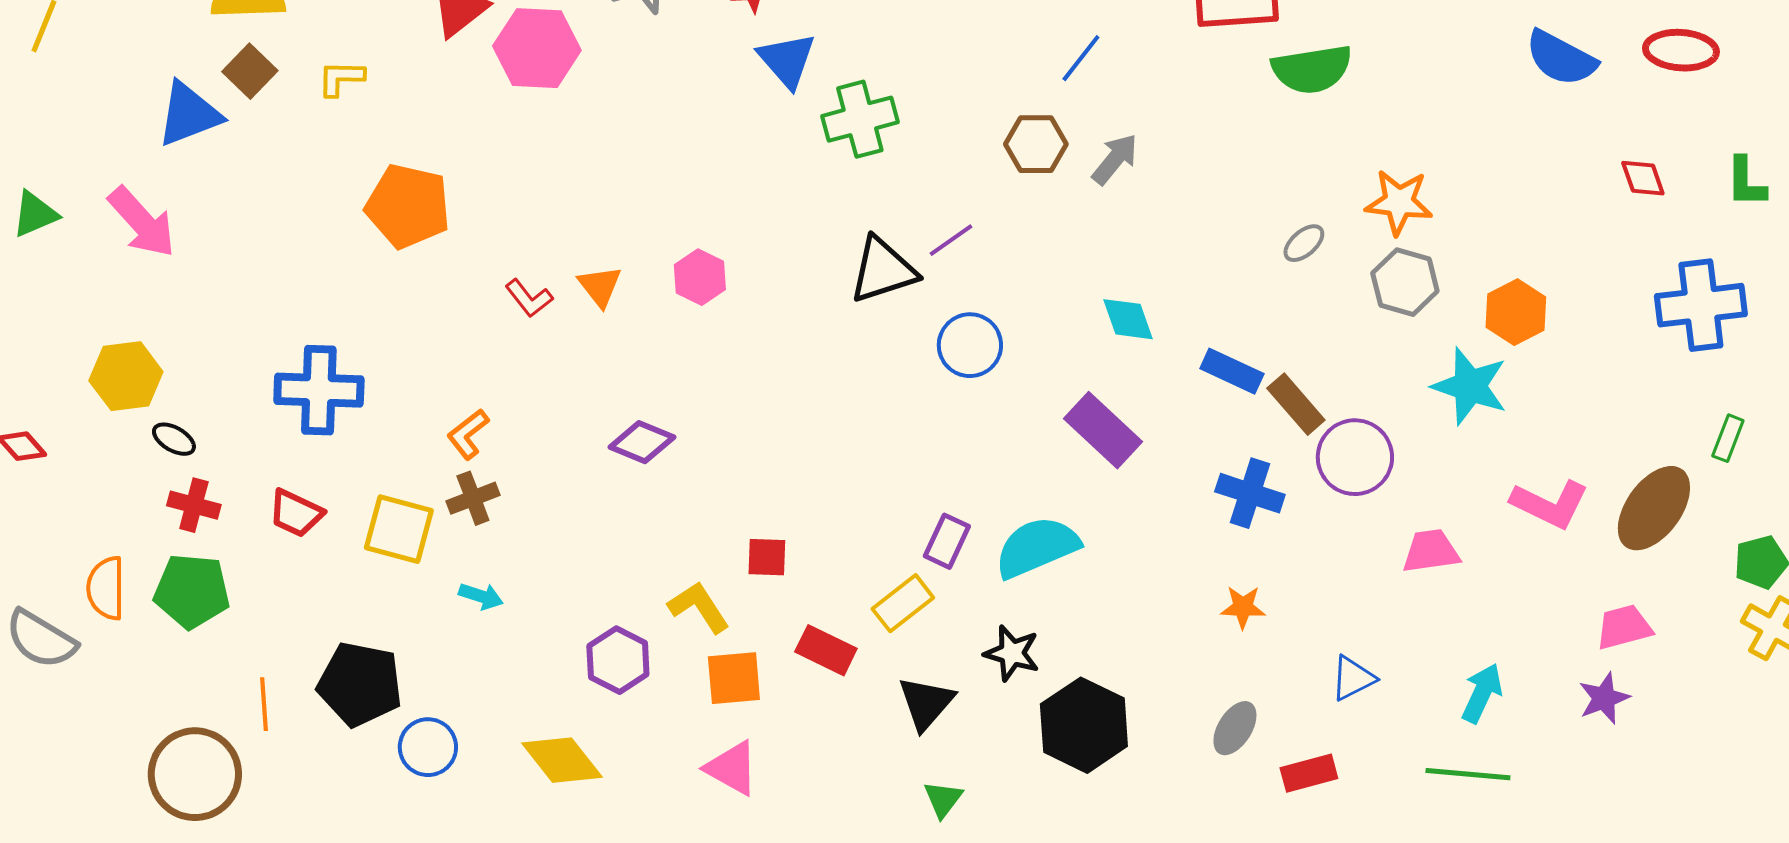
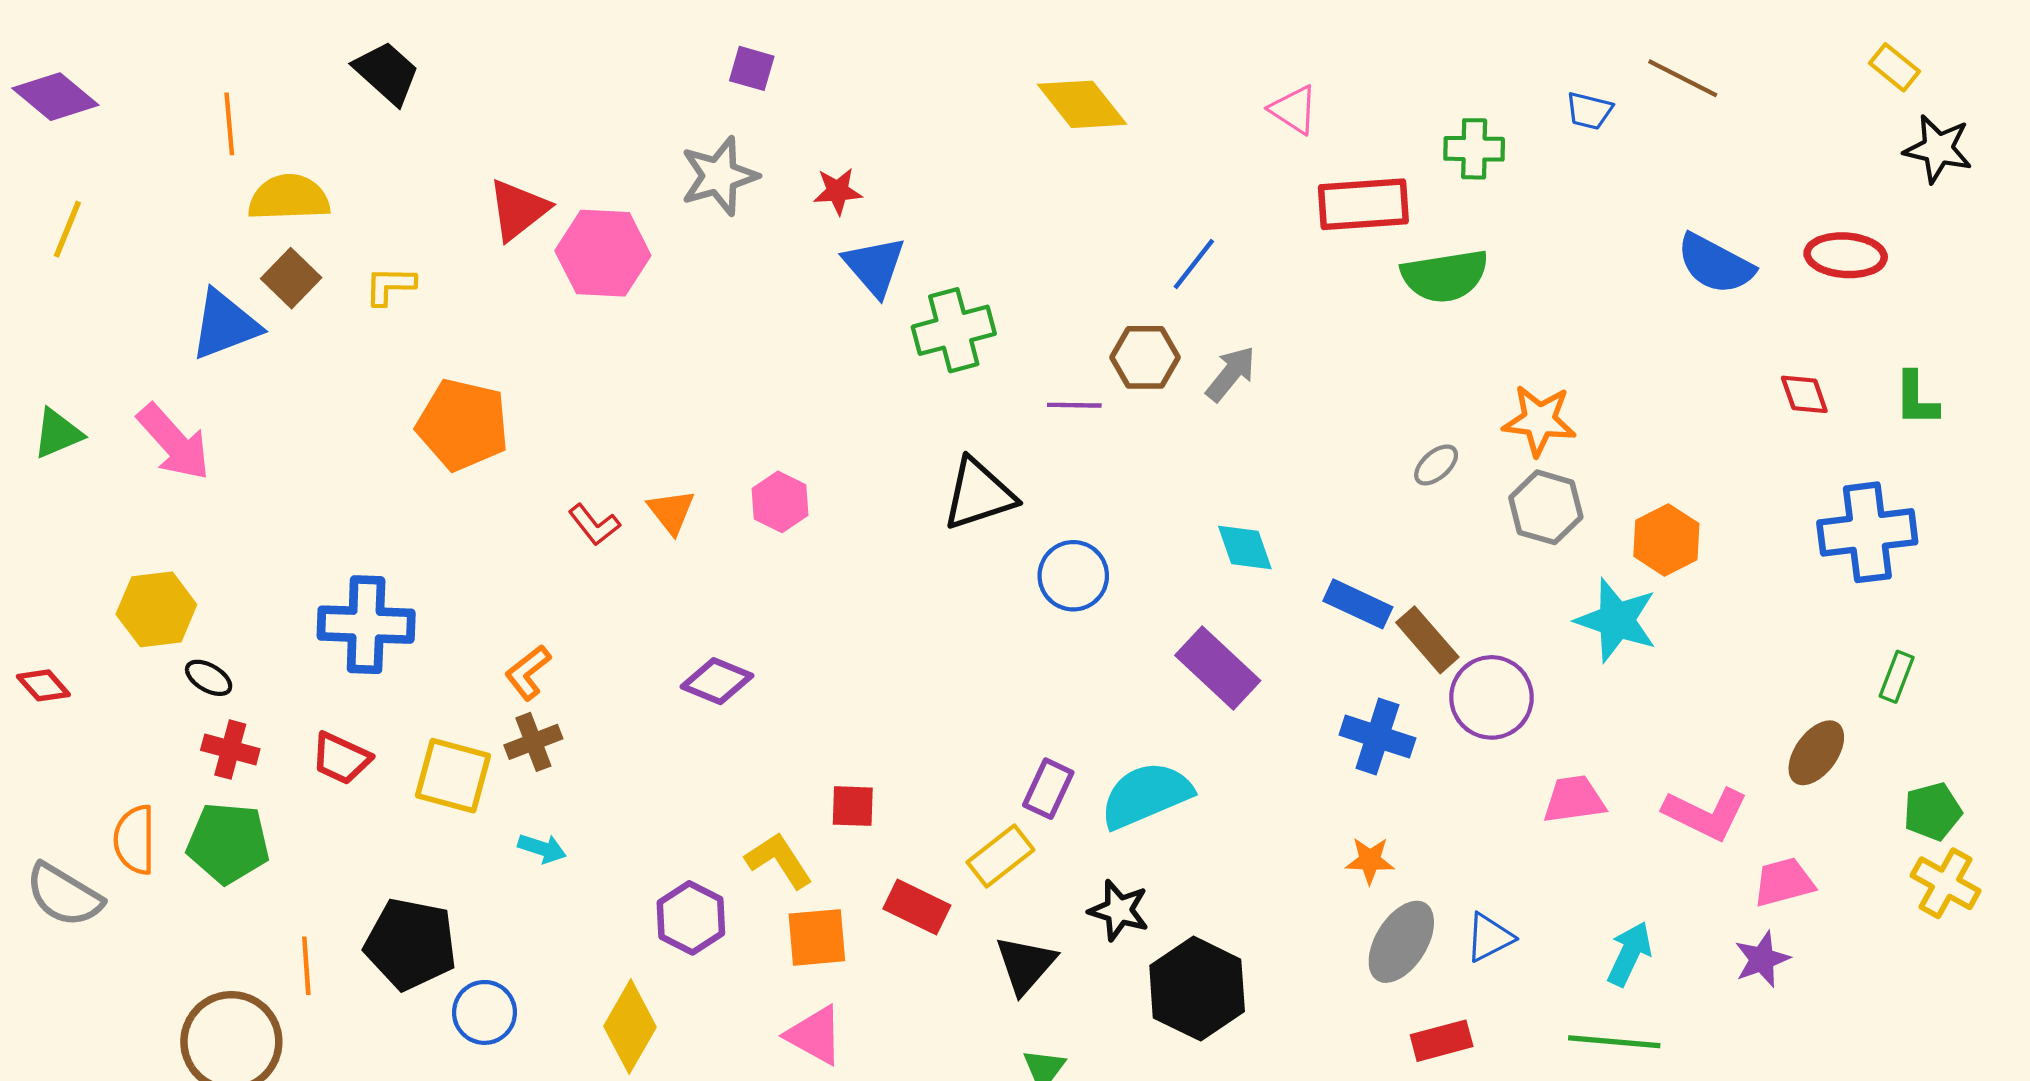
purple line: (951, 240) -> (1074, 405), moved, turned 36
pink L-shape: (1550, 504) -> (1705, 814), moved
brown ellipse: (1654, 508) -> (1816, 753), size x0.7
gray ellipse: (1235, 728) -> (1401, 942), moved, size x1.4
yellow diamond: (562, 760) -> (630, 1027), turned 68

